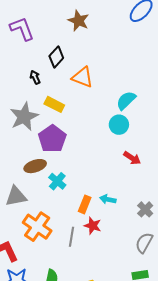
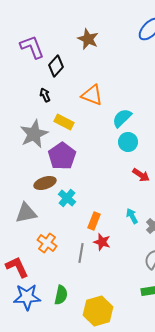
black diamond: (56, 57) -> (56, 66), moved
cyan semicircle: (126, 100) -> (122, 118), moved
cyan arrow: (108, 199) -> (132, 216), moved, turned 49
orange cross: (37, 227) -> (47, 243), size x0.7

